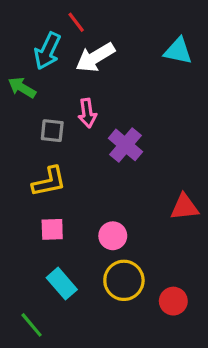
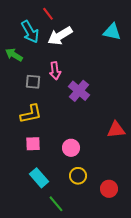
cyan arrow: (47, 51) -> (30, 32), turned -55
yellow circle: (124, 280) -> (78, 176), size x0.7
green line: (32, 325) -> (56, 204), moved

